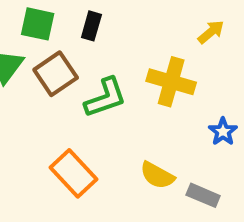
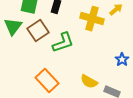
yellow cross: (171, 82) -> (92, 19), moved

